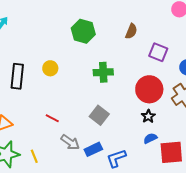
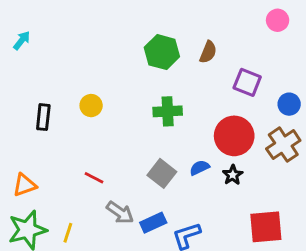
green hexagon: (83, 31) -> (162, 52), moved
black rectangle: (17, 76) -> (43, 117), size x0.7
blue semicircle: (150, 138) -> (199, 168), moved
yellow line: (34, 156) -> (68, 233), turned 40

